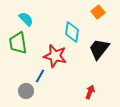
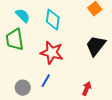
cyan diamond: (72, 32) -> (53, 20), moved
blue line: (40, 76) -> (46, 81), moved

